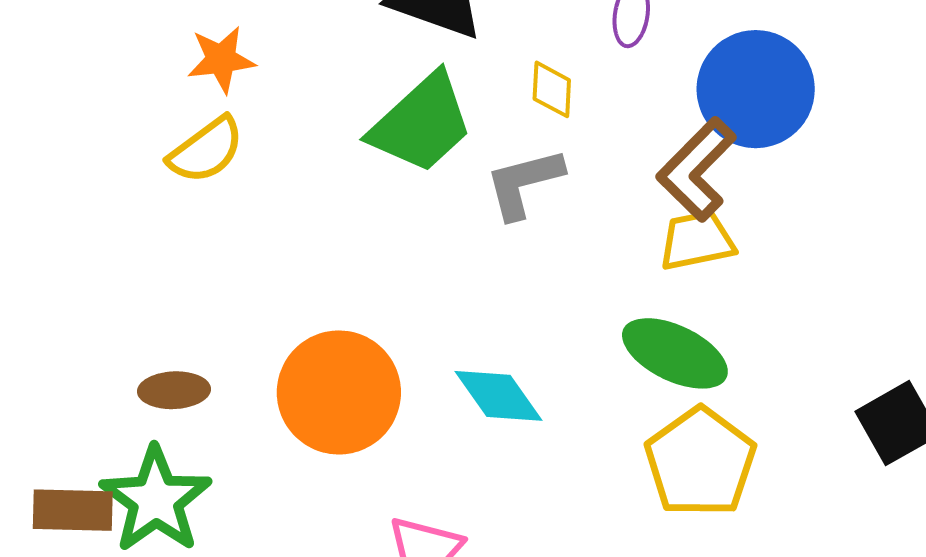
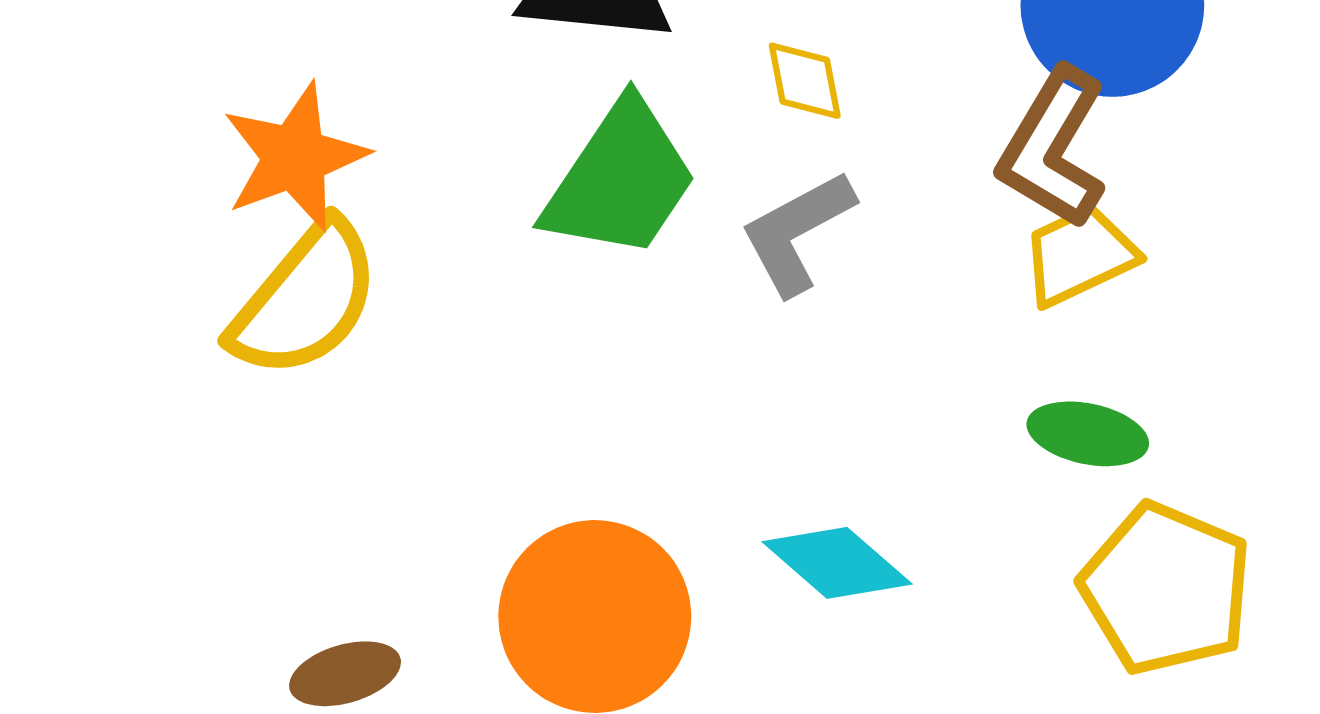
orange star: (221, 59) -> (295, 157), size x1.4
yellow semicircle: (206, 150) -> (305, 300), size x1.4
green ellipse: (675, 353) -> (1088, 434), size x0.7

